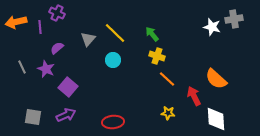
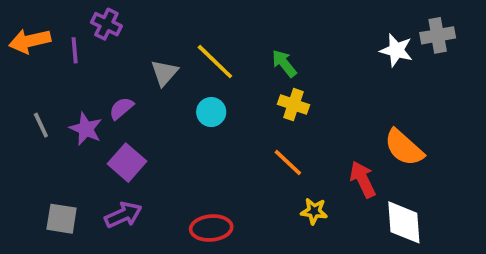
purple semicircle: (57, 48) -> (121, 108), moved
orange line: (167, 79) -> (288, 163), moved

